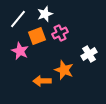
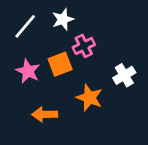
orange square: (37, 36) -> (60, 64), moved
orange arrow: (42, 81) -> (45, 114), moved

